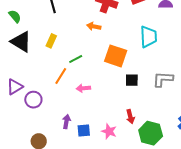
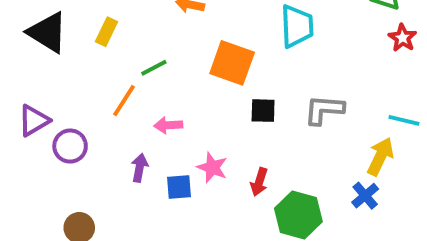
red arrow: (130, 117) -> (259, 182), turned 32
purple arrow: (66, 122) -> (139, 168), moved
blue square: (84, 131) -> (179, 187), moved
pink star: (109, 131) -> (212, 168), moved

